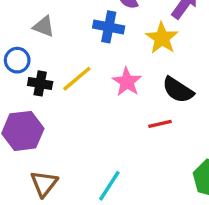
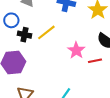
pink star: (127, 82) -> (76, 50), moved

